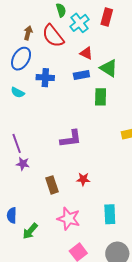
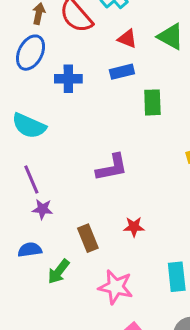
green triangle: (109, 68) -> (171, 36), moved
cyan semicircle: (18, 92) -> (29, 126), moved, size x1.6
blue semicircle: (12, 215) -> (30, 250), moved, turned 84
green arrow: (30, 231) -> (59, 272), moved

